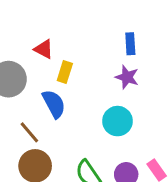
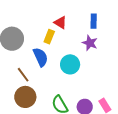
red triangle: (44, 49) -> (60, 23), moved
cyan circle: (118, 121) -> (70, 64), moved

